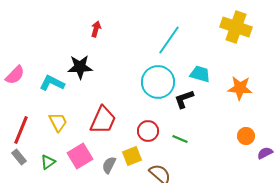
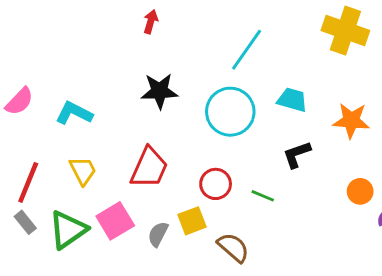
red arrow: (96, 29) -> (151, 22), moved
black star: (80, 67) -> (159, 91), moved
black L-shape: (184, 99) -> (297, 154), moved
green triangle: (48, 162) -> (68, 230), size x1.8

